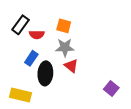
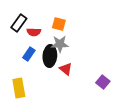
red triangle: (71, 66) -> (66, 69), moved
black ellipse: (45, 73) -> (50, 56), moved
yellow rectangle: (21, 95) -> (19, 88), turned 66

